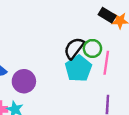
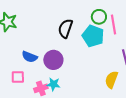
black semicircle: (74, 48) -> (65, 28), moved

